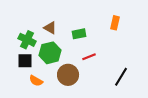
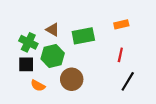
orange rectangle: (115, 23) -> (121, 24), turned 64
green rectangle: (79, 34) -> (83, 36), size x1.5
red line: (89, 57) -> (120, 55), moved, turned -56

